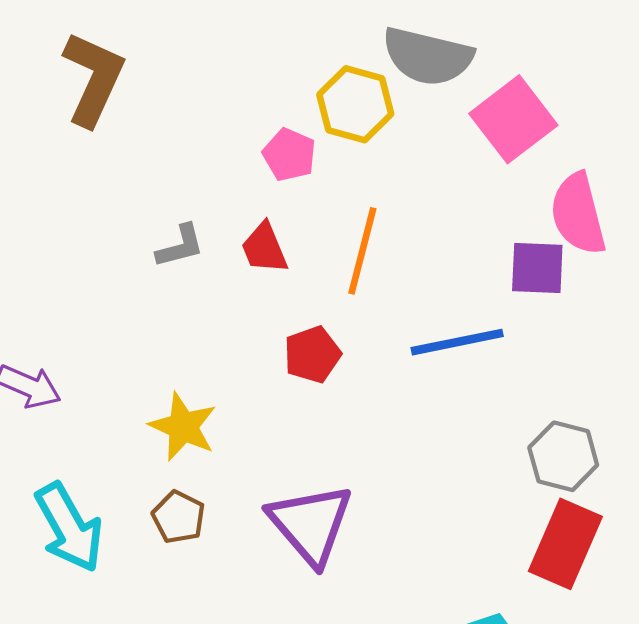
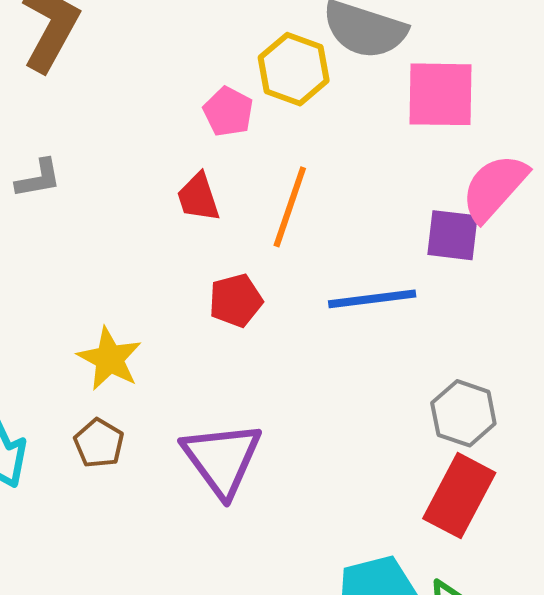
pink square: (513, 119) -> (441, 94), turned 34
pink semicircle: (578, 214) -> (494, 187), turned 52
gray L-shape: (180, 246) -> (38, 178), moved

